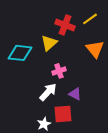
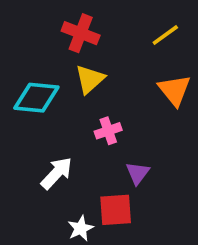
red cross: (65, 25) -> (81, 33), moved
white arrow: (48, 92) -> (57, 173), moved
purple triangle: (75, 94) -> (138, 173), turned 40

